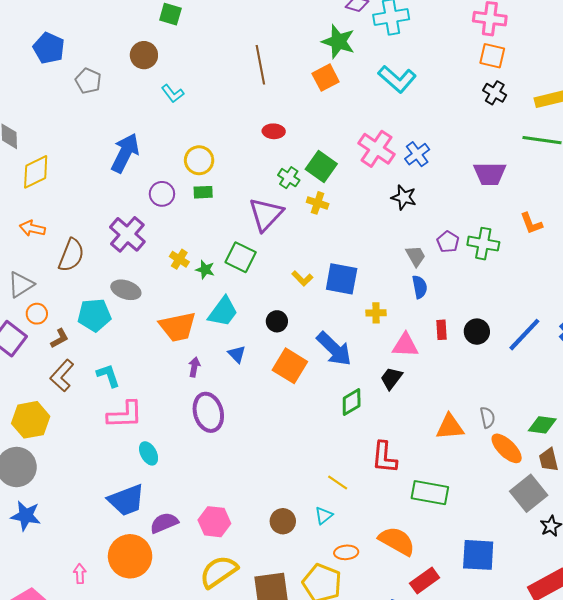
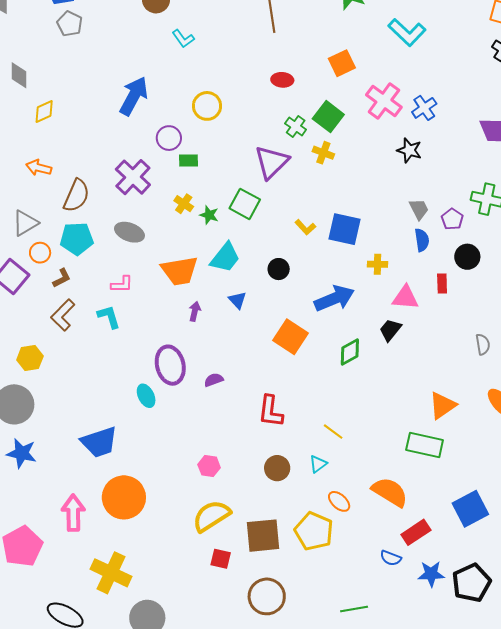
orange square: (326, 78) -> (342, 63), moved
gray pentagon: (88, 81) -> (70, 24), moved
yellow diamond: (36, 172) -> (44, 111), size x0.7
green rectangle: (203, 192) -> (189, 160), moved
purple pentagon: (448, 242) -> (452, 219), moved
cyan pentagon: (94, 315) -> (77, 239), moved
black circle: (477, 332) -> (467, 257), moved
blue arrow: (334, 349) -> (334, 298), turned -69
orange square: (290, 366) -> (290, 337), moved
purple ellipse: (208, 412) -> (170, 365), moved
pink L-shape: (125, 415) -> (122, 284), moved, size x0.6
gray semicircle: (487, 417) -> (483, 344), moved
yellow hexagon: (31, 420) -> (30, 358), size x0.7
orange triangle: (450, 427) -> (442, 405), moved, turned -32
red L-shape: (384, 457) -> (271, 411), moved
blue trapezoid: (126, 500) -> (99, 442), moved
pink hexagon: (214, 522) -> (209, 466), size x0.7
purple semicircle: (164, 523) -> (214, 380), moved, size x0.7
orange ellipse: (346, 552) -> (339, 501), turned 45
blue square: (478, 555) -> (470, 509), turned -33
pink arrow: (80, 574) -> (73, 513), size x1.8

